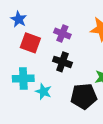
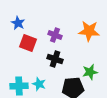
cyan cross: (23, 78) -> (19, 86), moved

